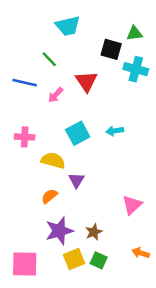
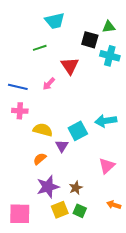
green line: (49, 59) -> (40, 48), turned -64
blue line: (25, 83) -> (18, 87), moved
pink arrow: (56, 95) -> (49, 84), moved
cyan arrow: (115, 131) -> (106, 121), moved, size x1.5
cyan square: (78, 133) -> (78, 131), moved

